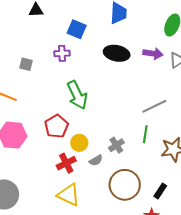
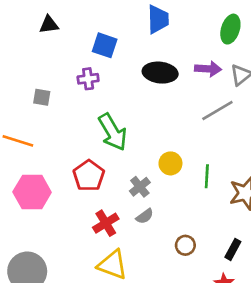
gray line: (154, 106) -> (217, 111), moved
yellow circle: (79, 143) -> (170, 163), moved
gray cross: (116, 145) -> (140, 187), moved
brown circle: (125, 185) -> (185, 245), size x0.5

